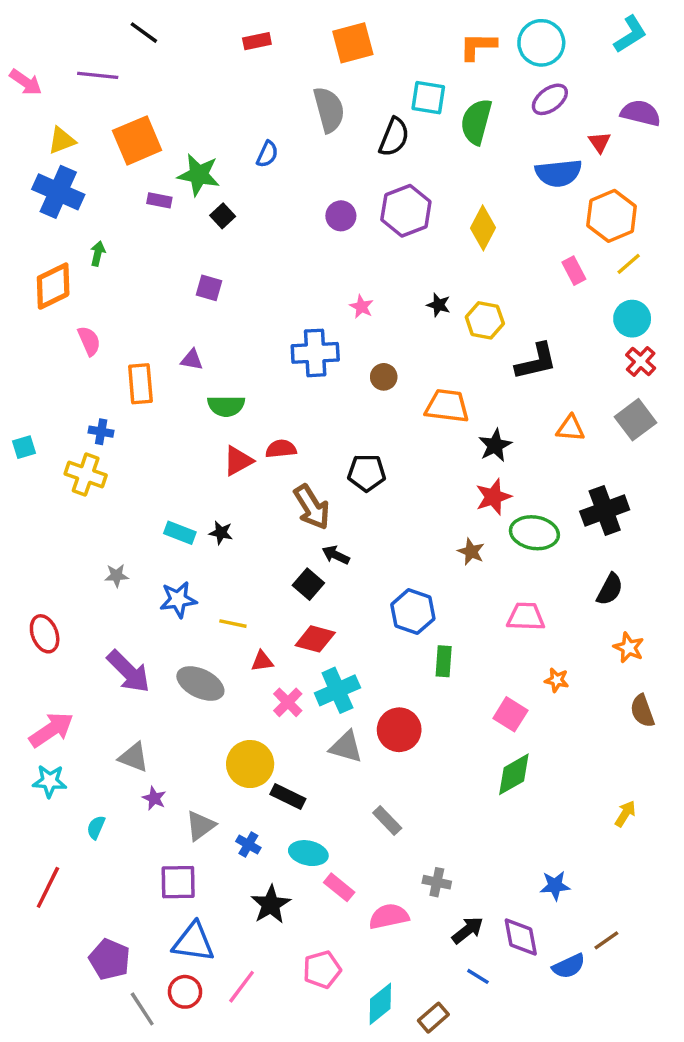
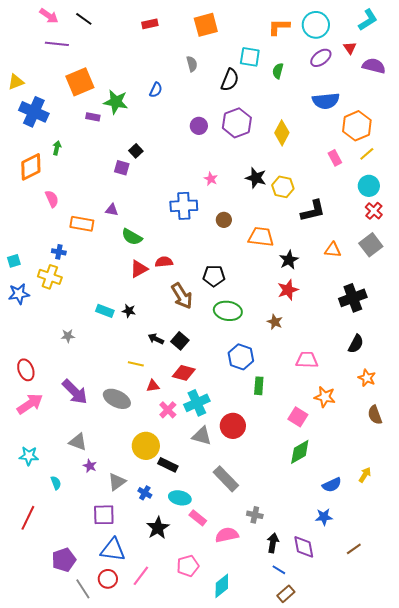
pink arrow: (26, 82) -> (49, 16), moved
gray semicircle: (329, 110) -> (192, 64), size x0.6
green semicircle: (476, 122) -> (278, 71), size x0.6
yellow triangle: (62, 140) -> (16, 82), moved
red triangle: (600, 142) -> (350, 48), moved
black square: (223, 216) -> (136, 151), moved
black star: (439, 305) -> (256, 178), size x1.5
orange rectangle: (140, 384) -> (82, 224), turned -75
green semicircle: (226, 406) -> (132, 237), turned 30
green ellipse: (534, 533) -> (228, 311), moved
black arrow: (336, 555) -> (156, 339), moved
blue star: (178, 600) -> (19, 294), moved
orange star: (557, 680) -> (325, 397), size x1.5
pink arrow: (51, 730) -> (30, 404), moved
gray rectangle: (387, 821) -> (226, 479), size x1.5
cyan semicircle: (96, 827) -> (56, 483), turned 136
black arrow: (468, 930) -> (273, 543), turned -42
purple pentagon: (110, 959) -> (64, 560), turned 30
blue semicircle: (569, 966) -> (332, 485), moved
brown rectangle: (433, 1018) -> (286, 594), moved

